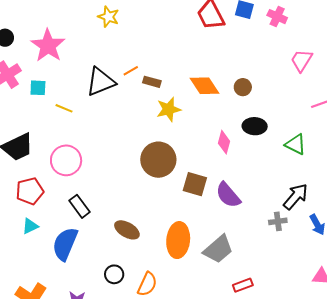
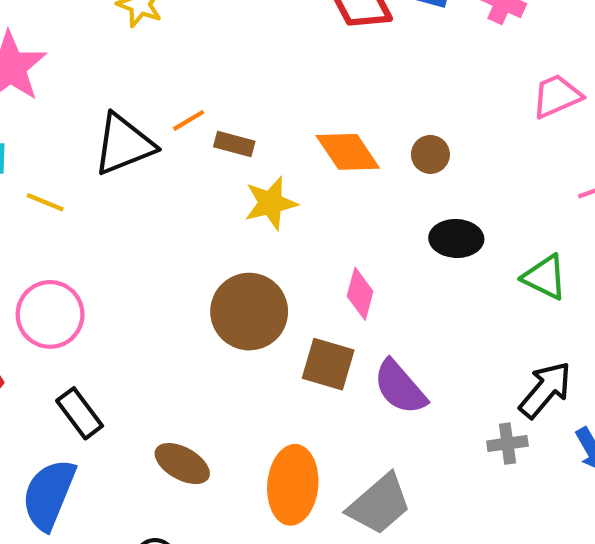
pink trapezoid: (302, 60) -> (557, 96), turned 35
pink diamond: (224, 142) -> (360, 294), moved

